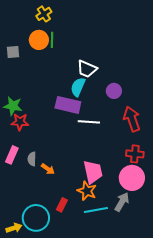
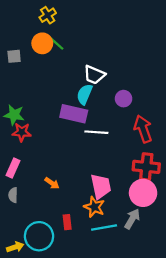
green line: (52, 40) -> (56, 43), turned -49
red cross: (135, 154) -> (146, 167), size x1.4
gray semicircle: (32, 159) -> (13, 195), moved
red rectangle: (62, 205) -> (67, 222), turned -32

